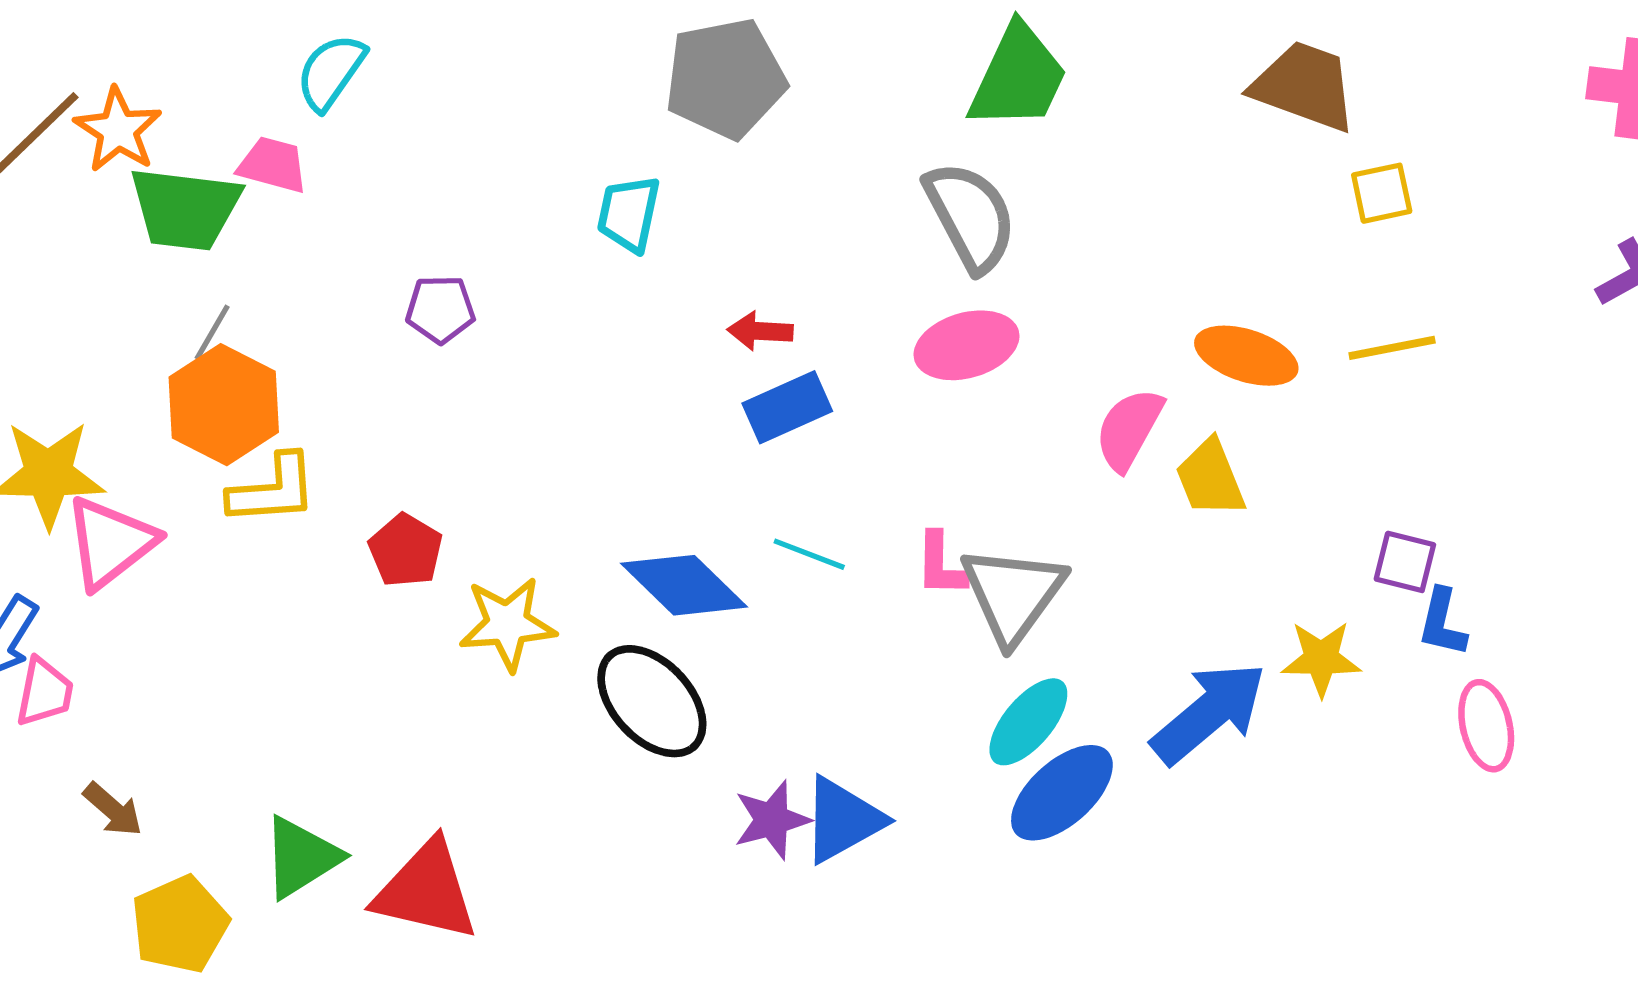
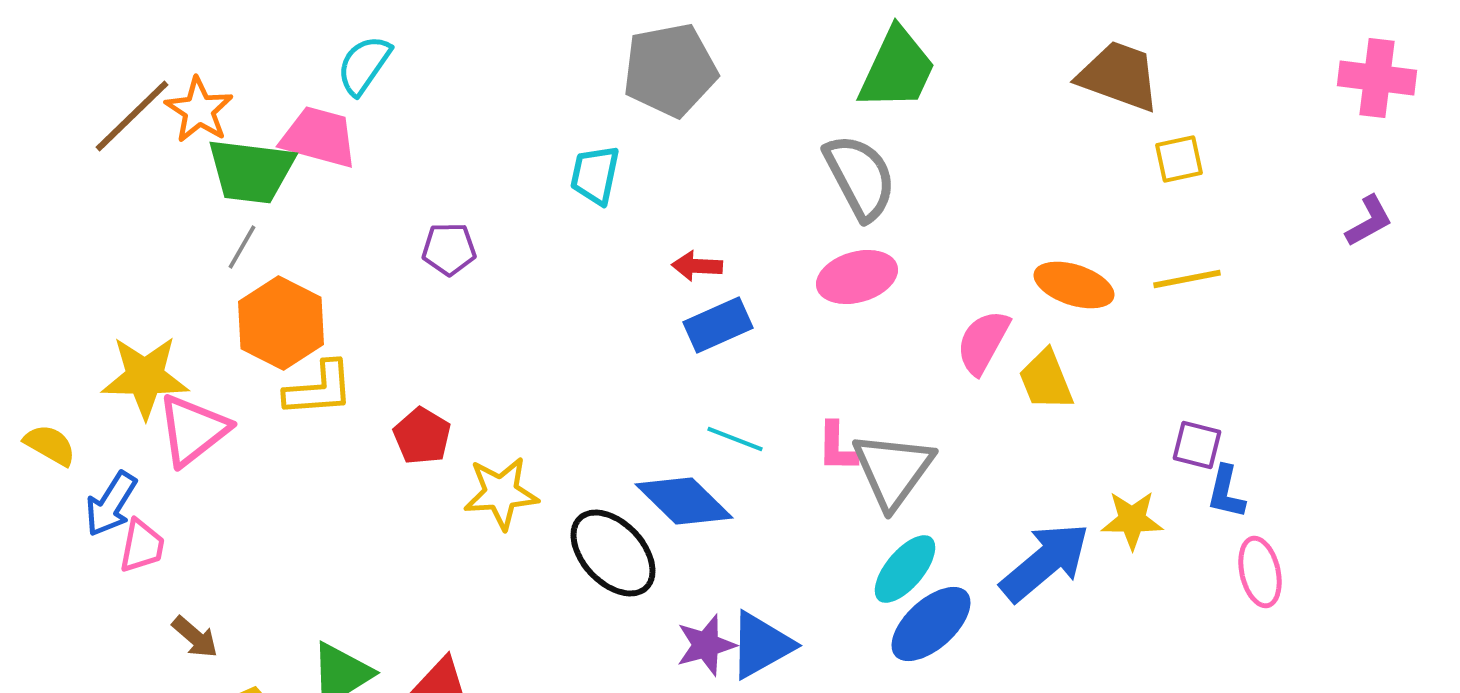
pink trapezoid: (273, 165) -> (319, 137), size x1.4
gray line: (212, 332) -> (242, 247), moved
blue diamond: (684, 585) -> (684, 501), moved

